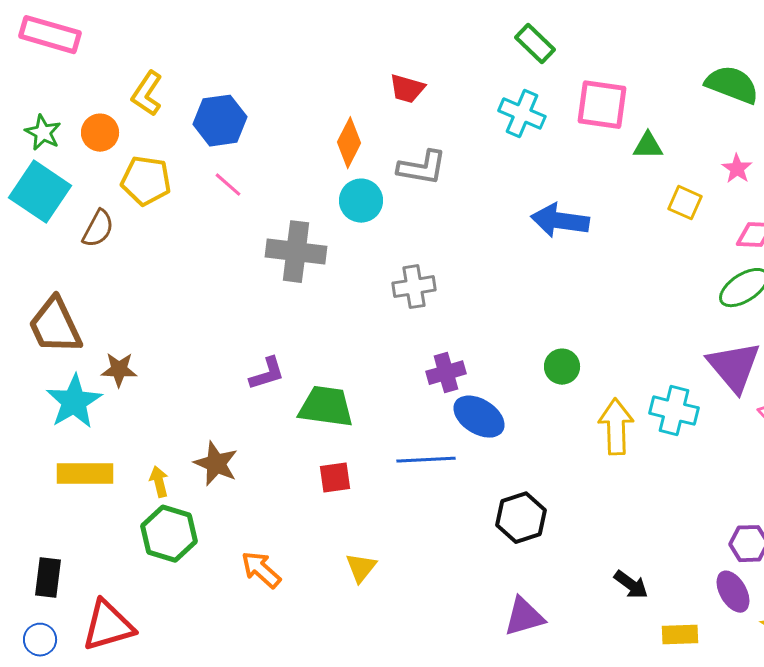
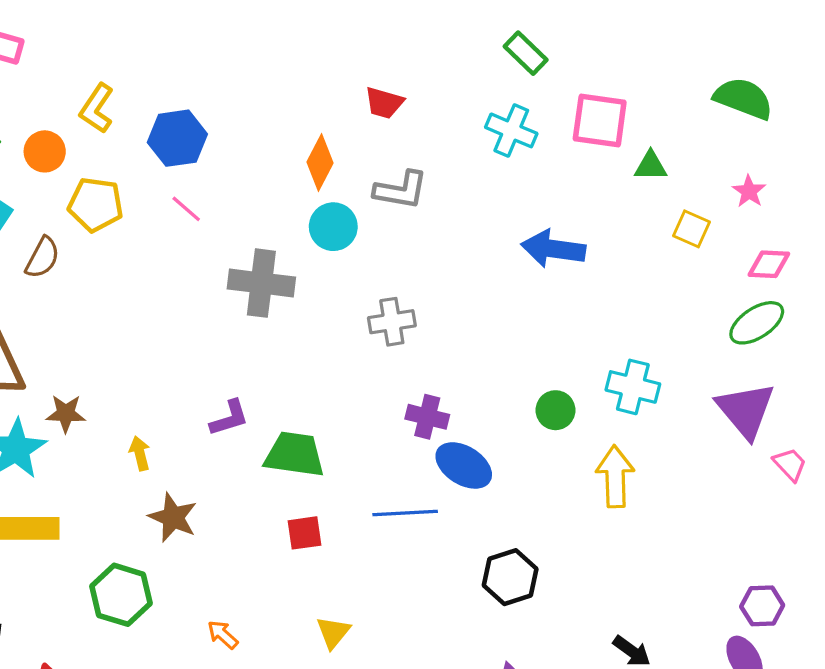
purple cross: (446, 373) -> (427, 417), turned 30
cyan cross: (674, 411) -> (633, 387), moved
yellow arrow: (159, 482) -> (140, 453), moved
orange arrow: (261, 570) -> (223, 635), size x0.7

